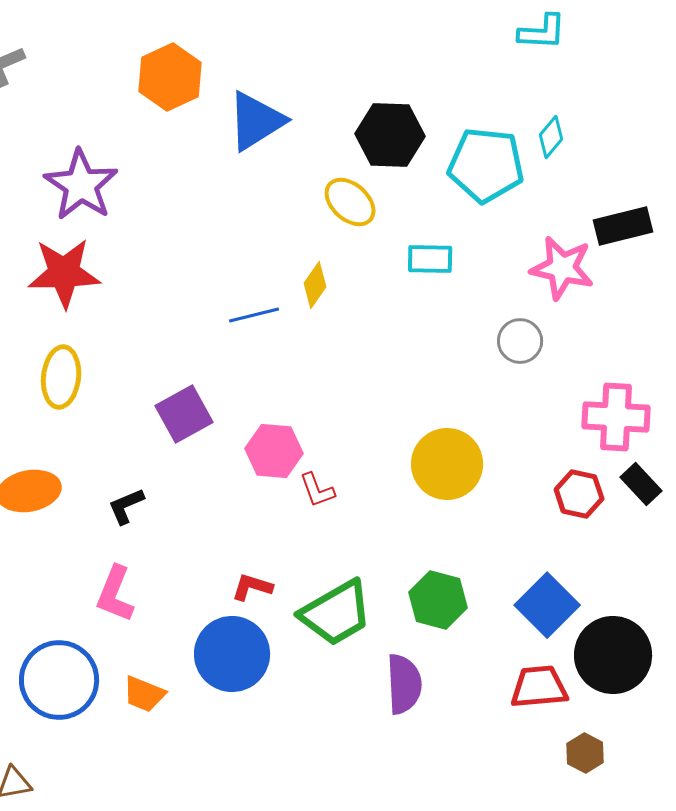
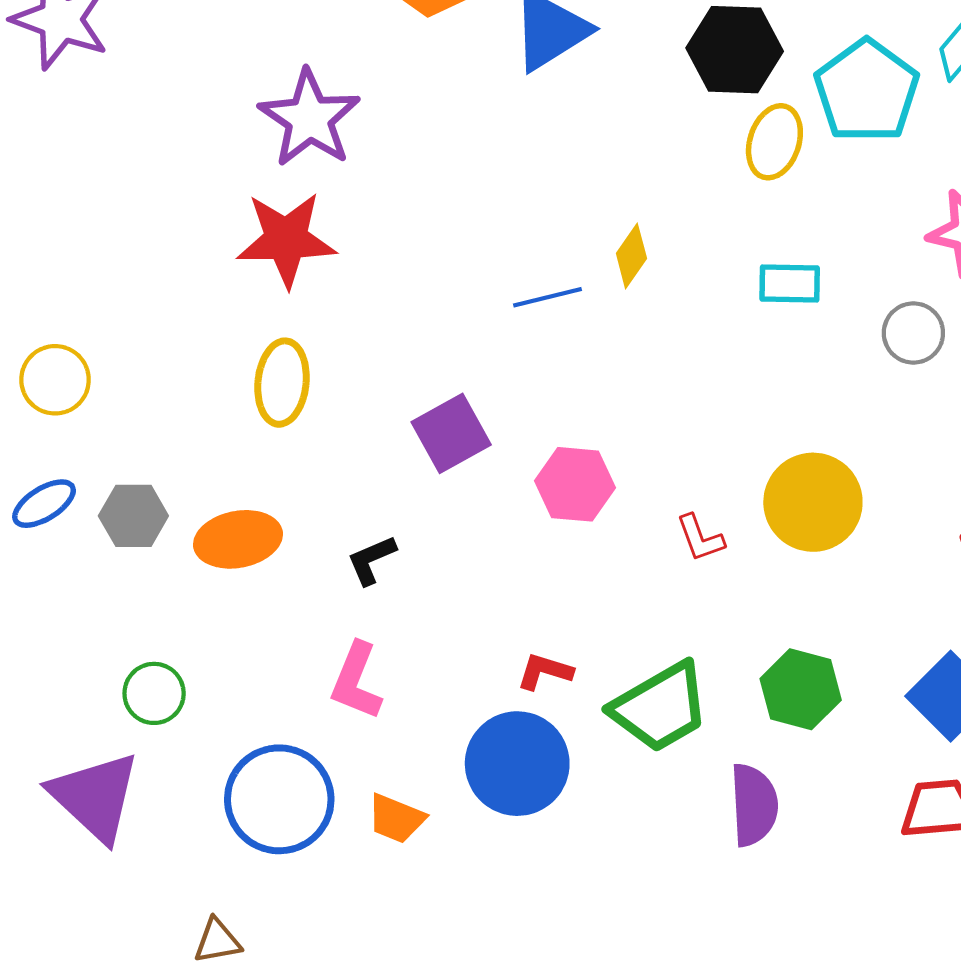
cyan pentagon: (486, 165) -> (867, 91), turned 30
yellow ellipse: (350, 202) -> (774, 142), moved, turned 66
cyan rectangle: (430, 259) -> (790, 283), moved
red L-shape: (317, 490) -> (700, 538), moved

